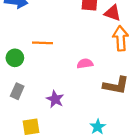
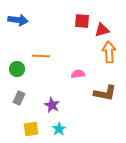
red triangle: (113, 13) -> (102, 30), turned -35
cyan star: (98, 127) -> (59, 129), moved

